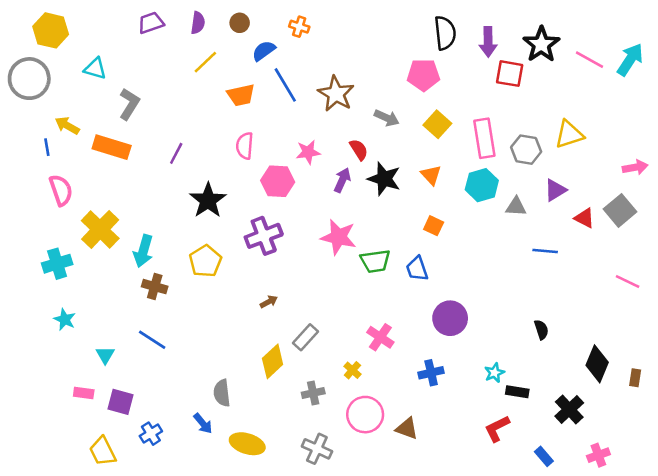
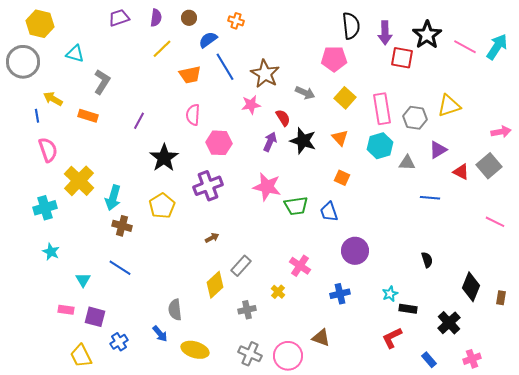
orange rectangle: (112, 147) -> (88, 116), size x0.7
pink star: (308, 152) -> (251, 105), moved
pink circle: (365, 415) -> (288, 356), moved

